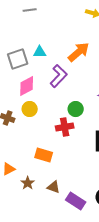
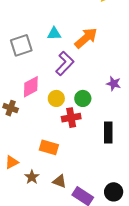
cyan triangle: (40, 52) -> (54, 34), moved
pink diamond: (27, 86) -> (31, 87), moved
yellow circle: (30, 109) -> (56, 98), moved

